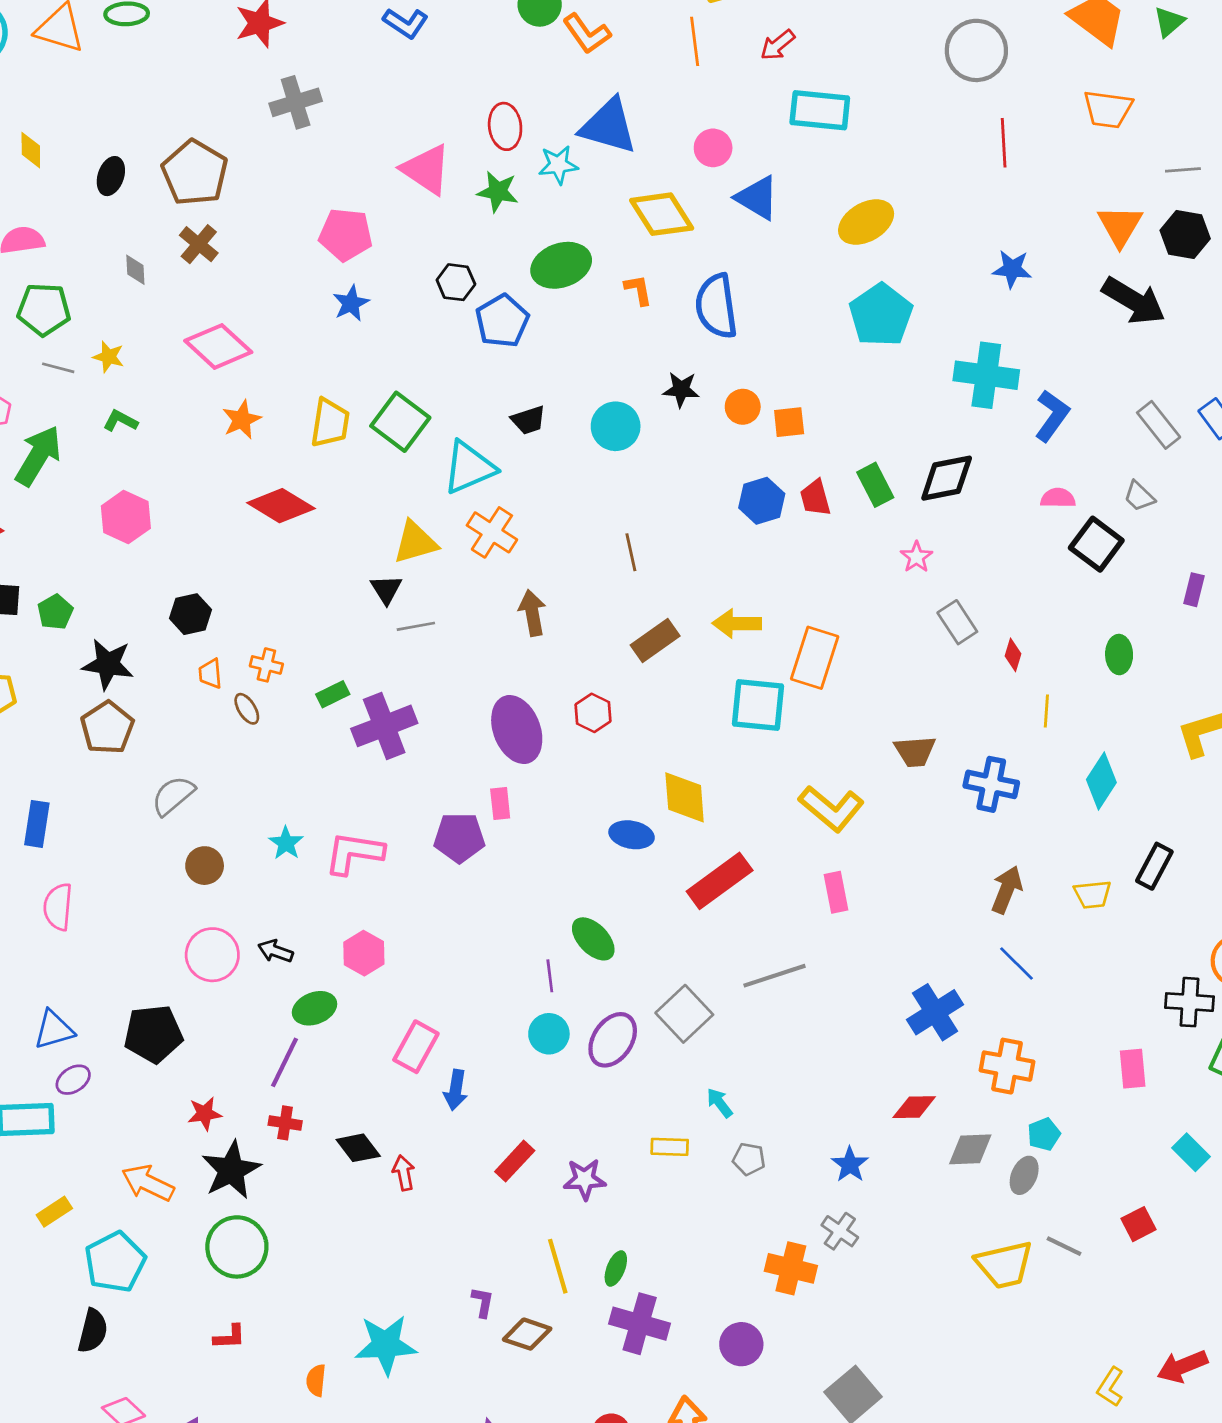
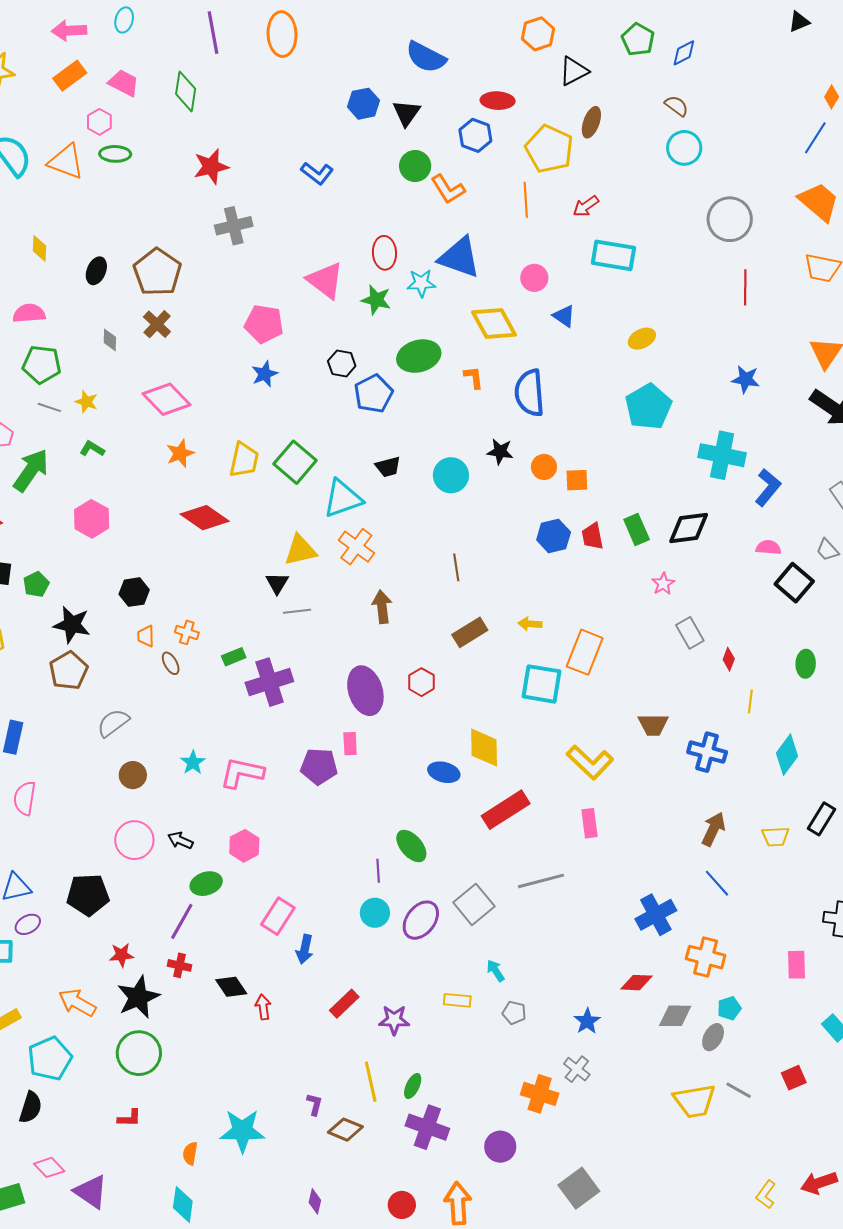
blue triangle: (757, 198) -> (564, 316), size x0.7
yellow ellipse: (866, 222) -> (642, 339), size x0.7
yellow arrow: (737, 623) -> (530, 624), size x0.7

